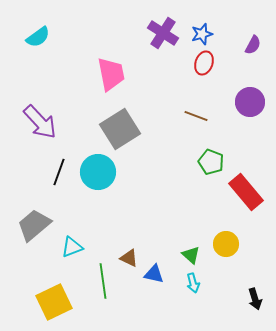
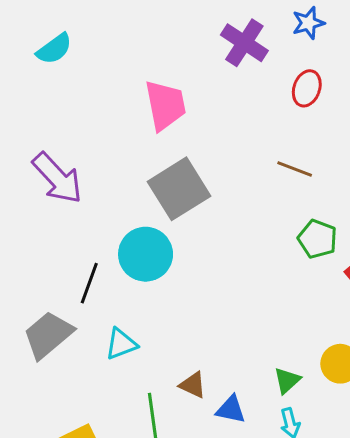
blue star: (202, 34) -> (308, 23), moved
black line: (59, 172) -> (89, 283), moved
cyan triangle: (72, 247) -> (121, 344), moved
green triangle: (191, 255) -> (287, 380), turned 36

